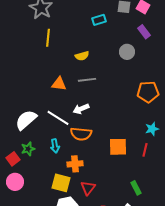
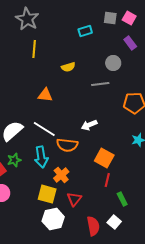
gray line: (87, 80) -> (100, 84), moved
white arrow: (81, 109) -> (89, 125), moved
cyan arrow: (55, 146) -> (41, 157), size x1.5
orange square: (118, 147) -> (104, 158), turned 30
red line: (145, 150) -> (107, 180), moved
orange cross: (75, 164) -> (61, 175), turned -35

